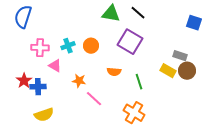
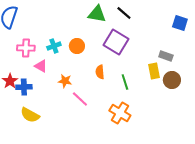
yellow rectangle: (168, 71) -> (154, 71), turned 49
brown circle: (187, 71) -> (172, 80), moved
orange semicircle: (114, 72) -> (100, 72), turned 80
yellow semicircle: (44, 115) -> (30, 115), turned 48

